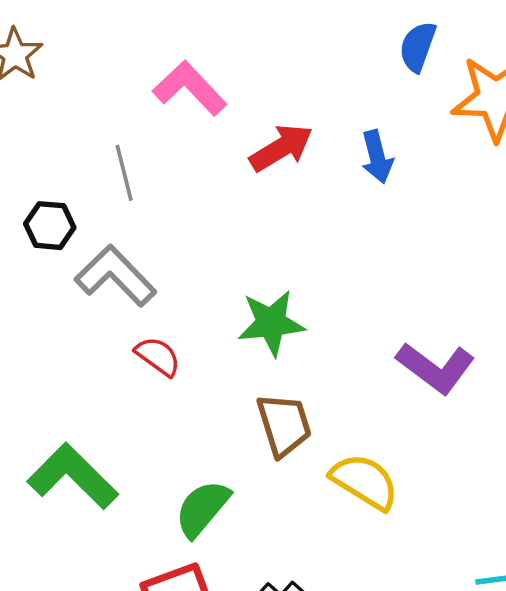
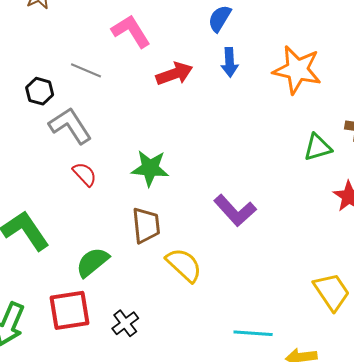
blue semicircle: (418, 47) -> (220, 18), moved
blue arrow: (377, 157) -> (230, 62), moved
gray line: (124, 173) -> (86, 70), turned -64

